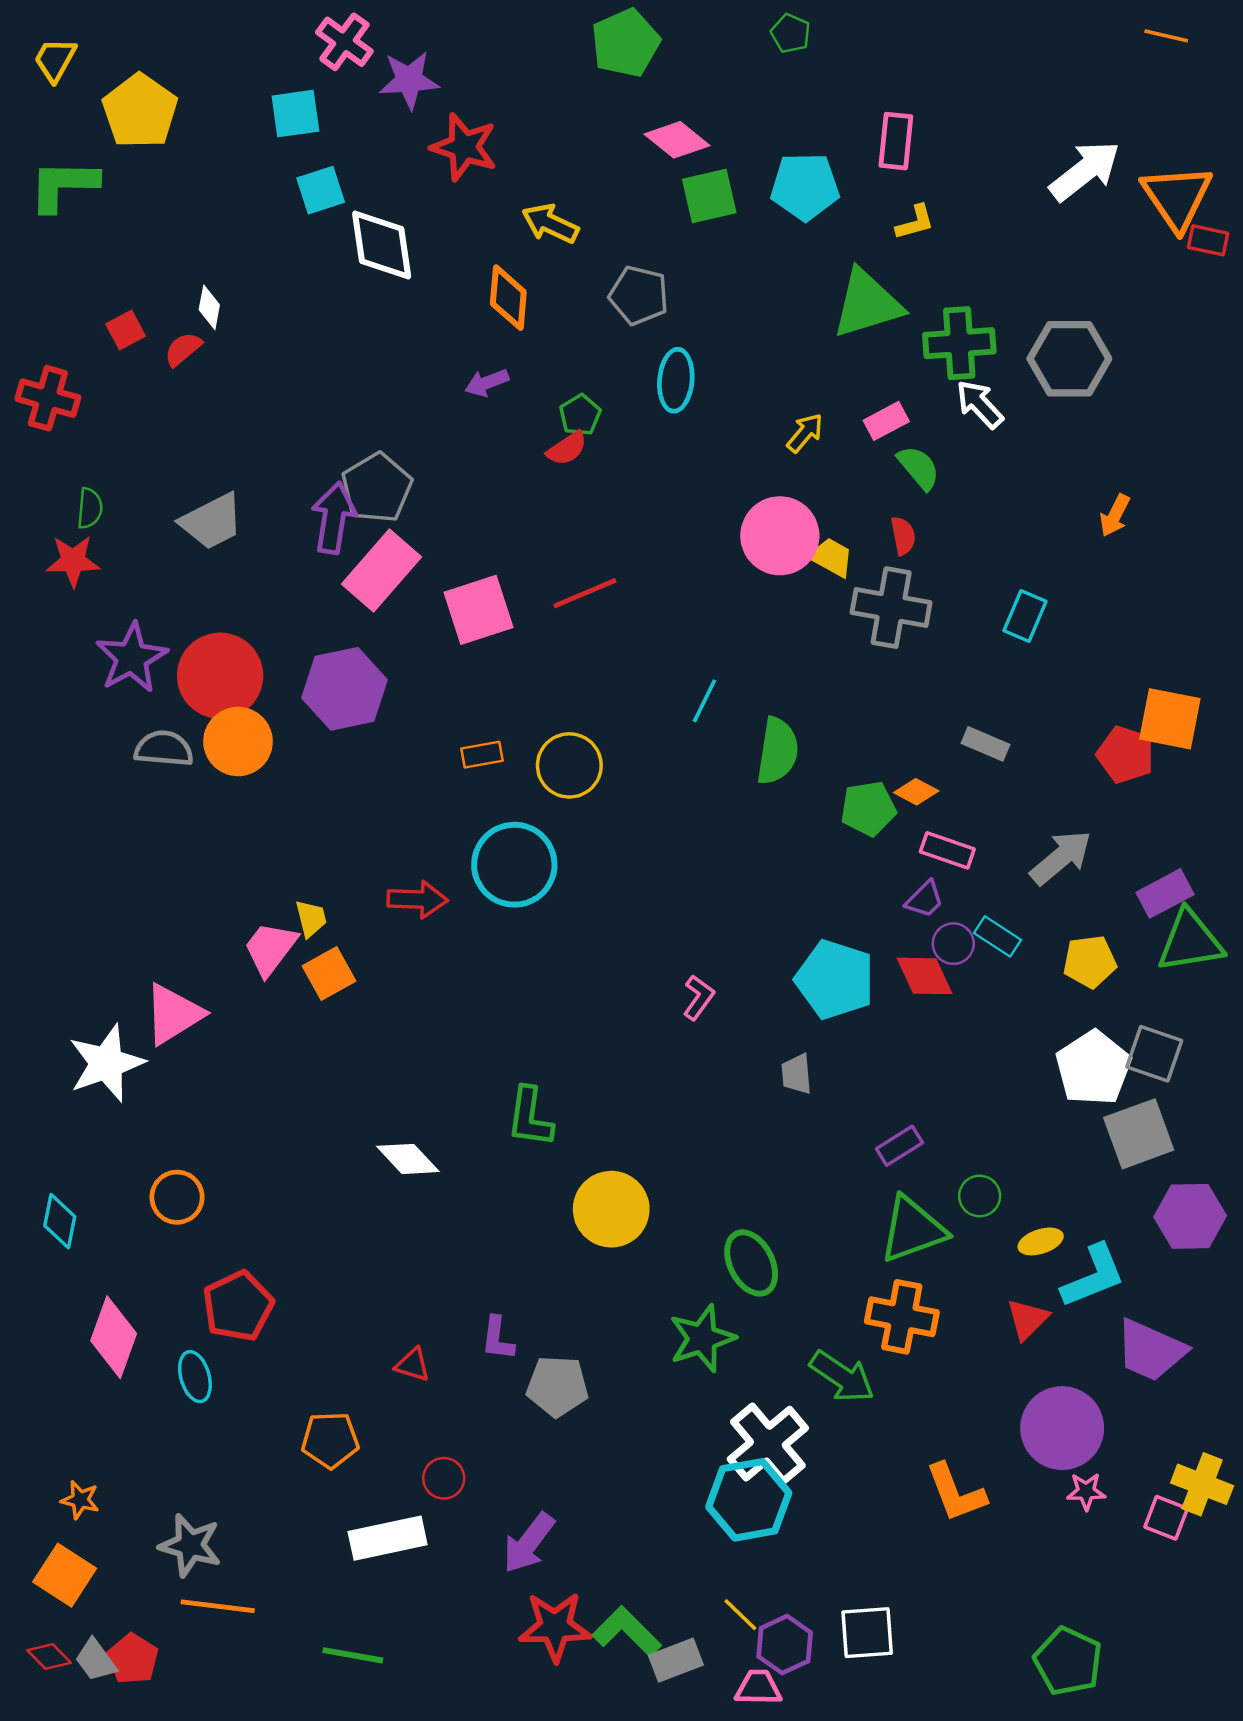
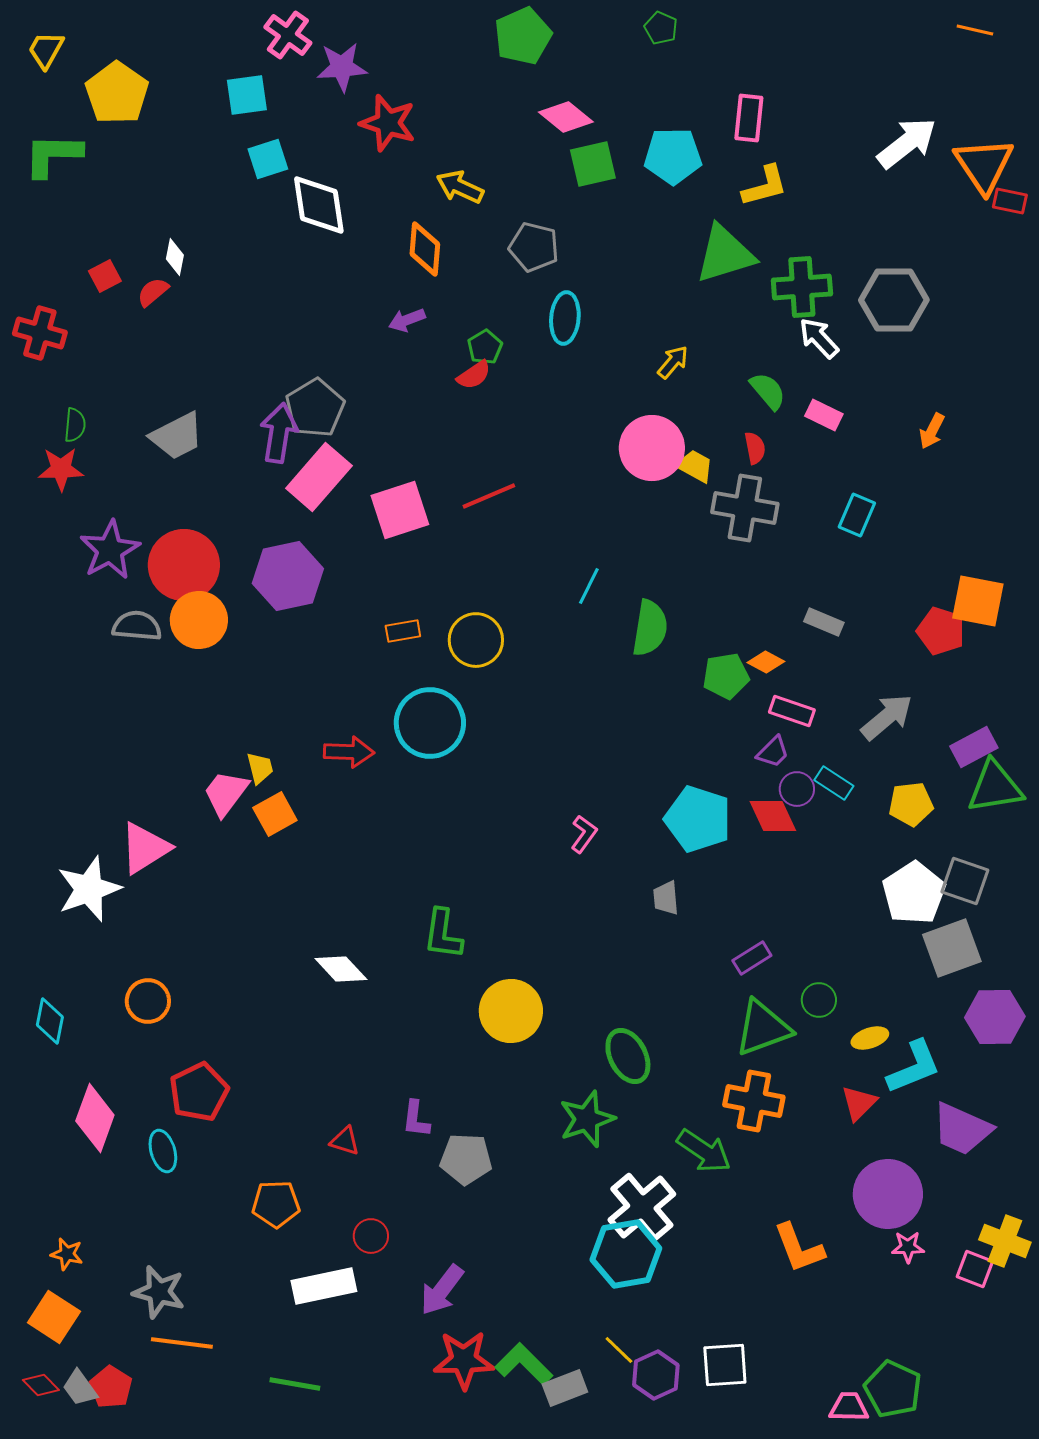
yellow L-shape: (915, 222) -> (765, 186), size x1.4
pink rectangle: (886, 421) -> (824, 415), moved, turned 54
pink trapezoid: (758, 1688) -> (849, 1407), moved

